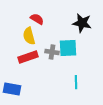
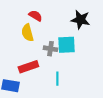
red rectangle: (28, 57) -> (28, 67), moved
cyan line: (76, 82) -> (57, 79), moved

